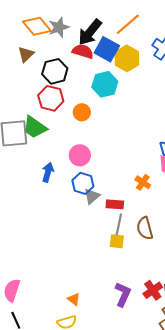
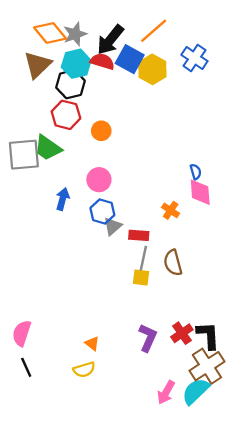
brown triangle: (26, 54) -> (38, 65), size x1.5
cyan hexagon: (105, 84) -> (76, 64), moved

